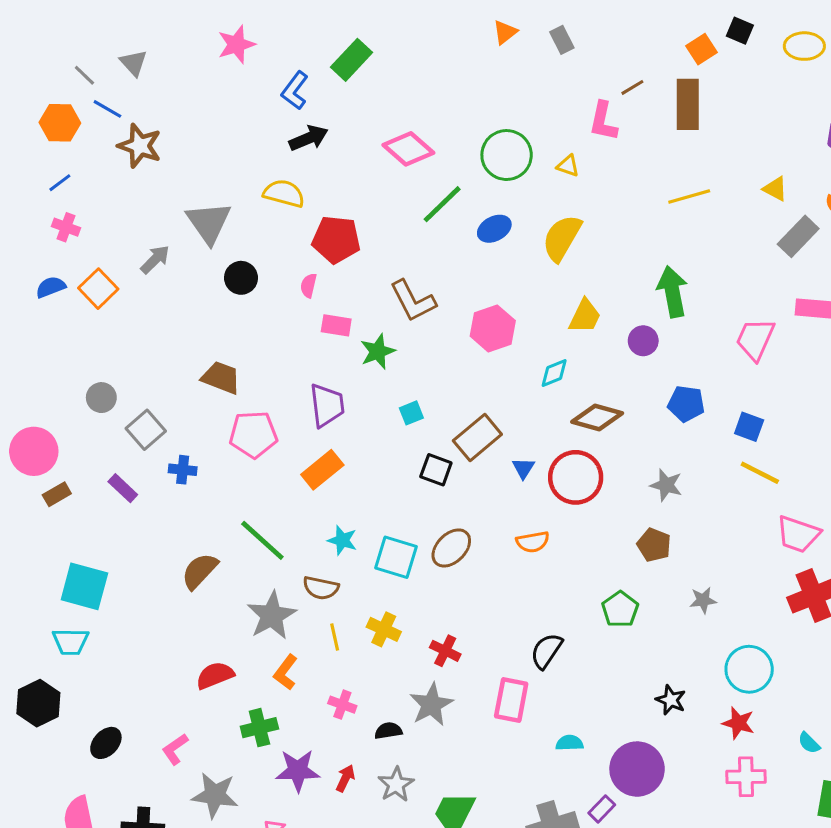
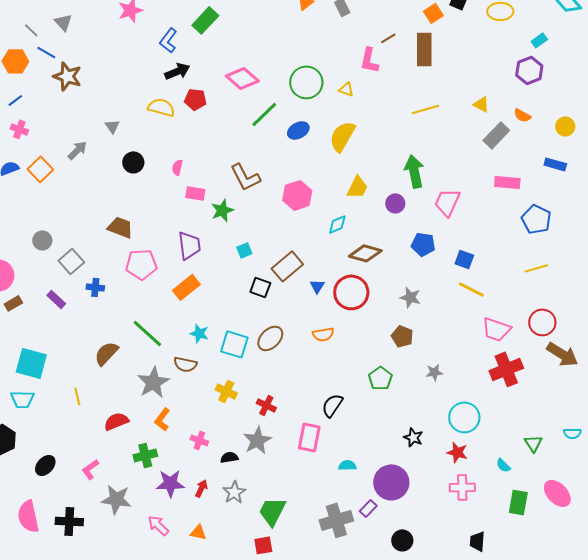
gray triangle: (209, 223) -> (112, 126), size x0.5
red pentagon: (336, 239) -> (195, 99), moved, size x0.7
pink trapezoid: (755, 339) -> (447, 202), moved
yellow line: (335, 637) -> (77, 396), moved

